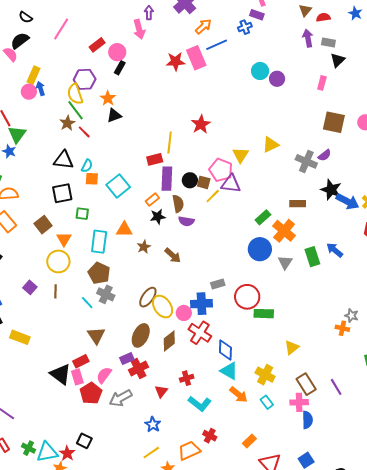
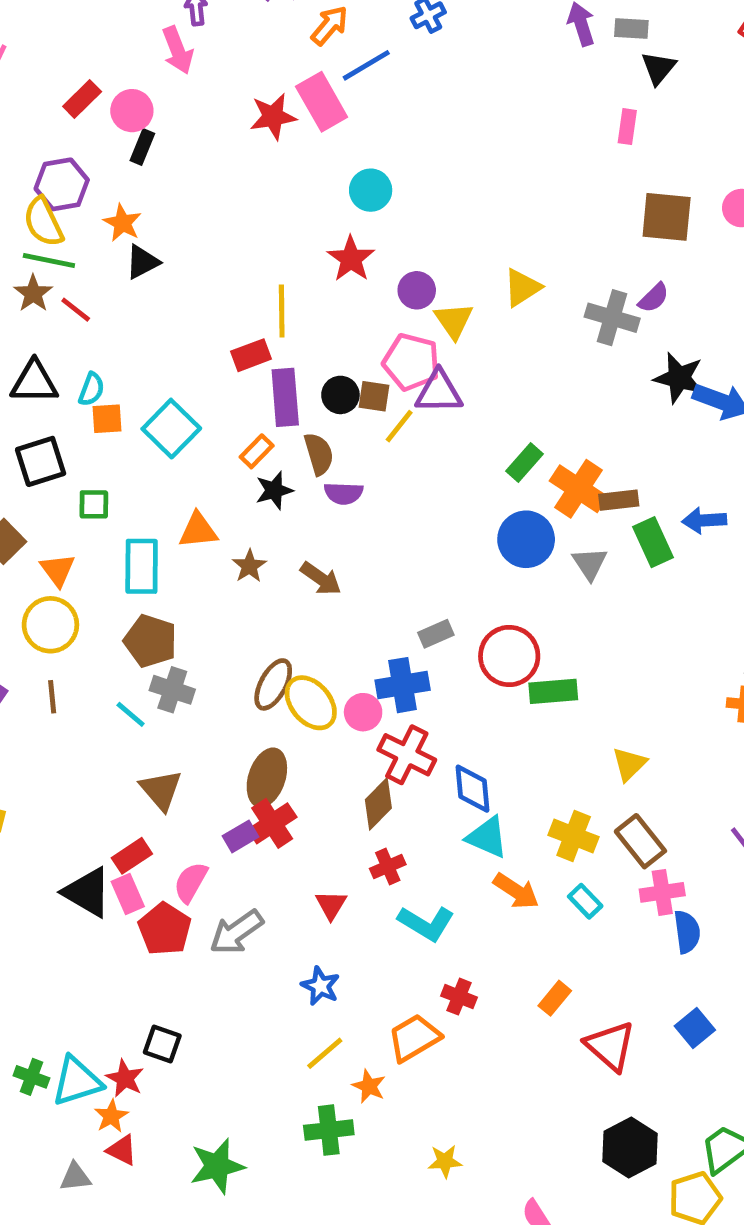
cyan circle: (260, 71) -> (371, 190), moved
purple circle: (277, 79) -> (417, 290), moved
green line: (76, 110) -> (49, 260), turned -35
brown rectangle: (298, 204) -> (619, 500), moved
blue arrow: (335, 250) -> (704, 520), turned -36
brown diamond: (169, 341) -> (378, 804), moved
red cross: (138, 368) -> (272, 823), moved
brown rectangle: (306, 384) -> (640, 841), moved

